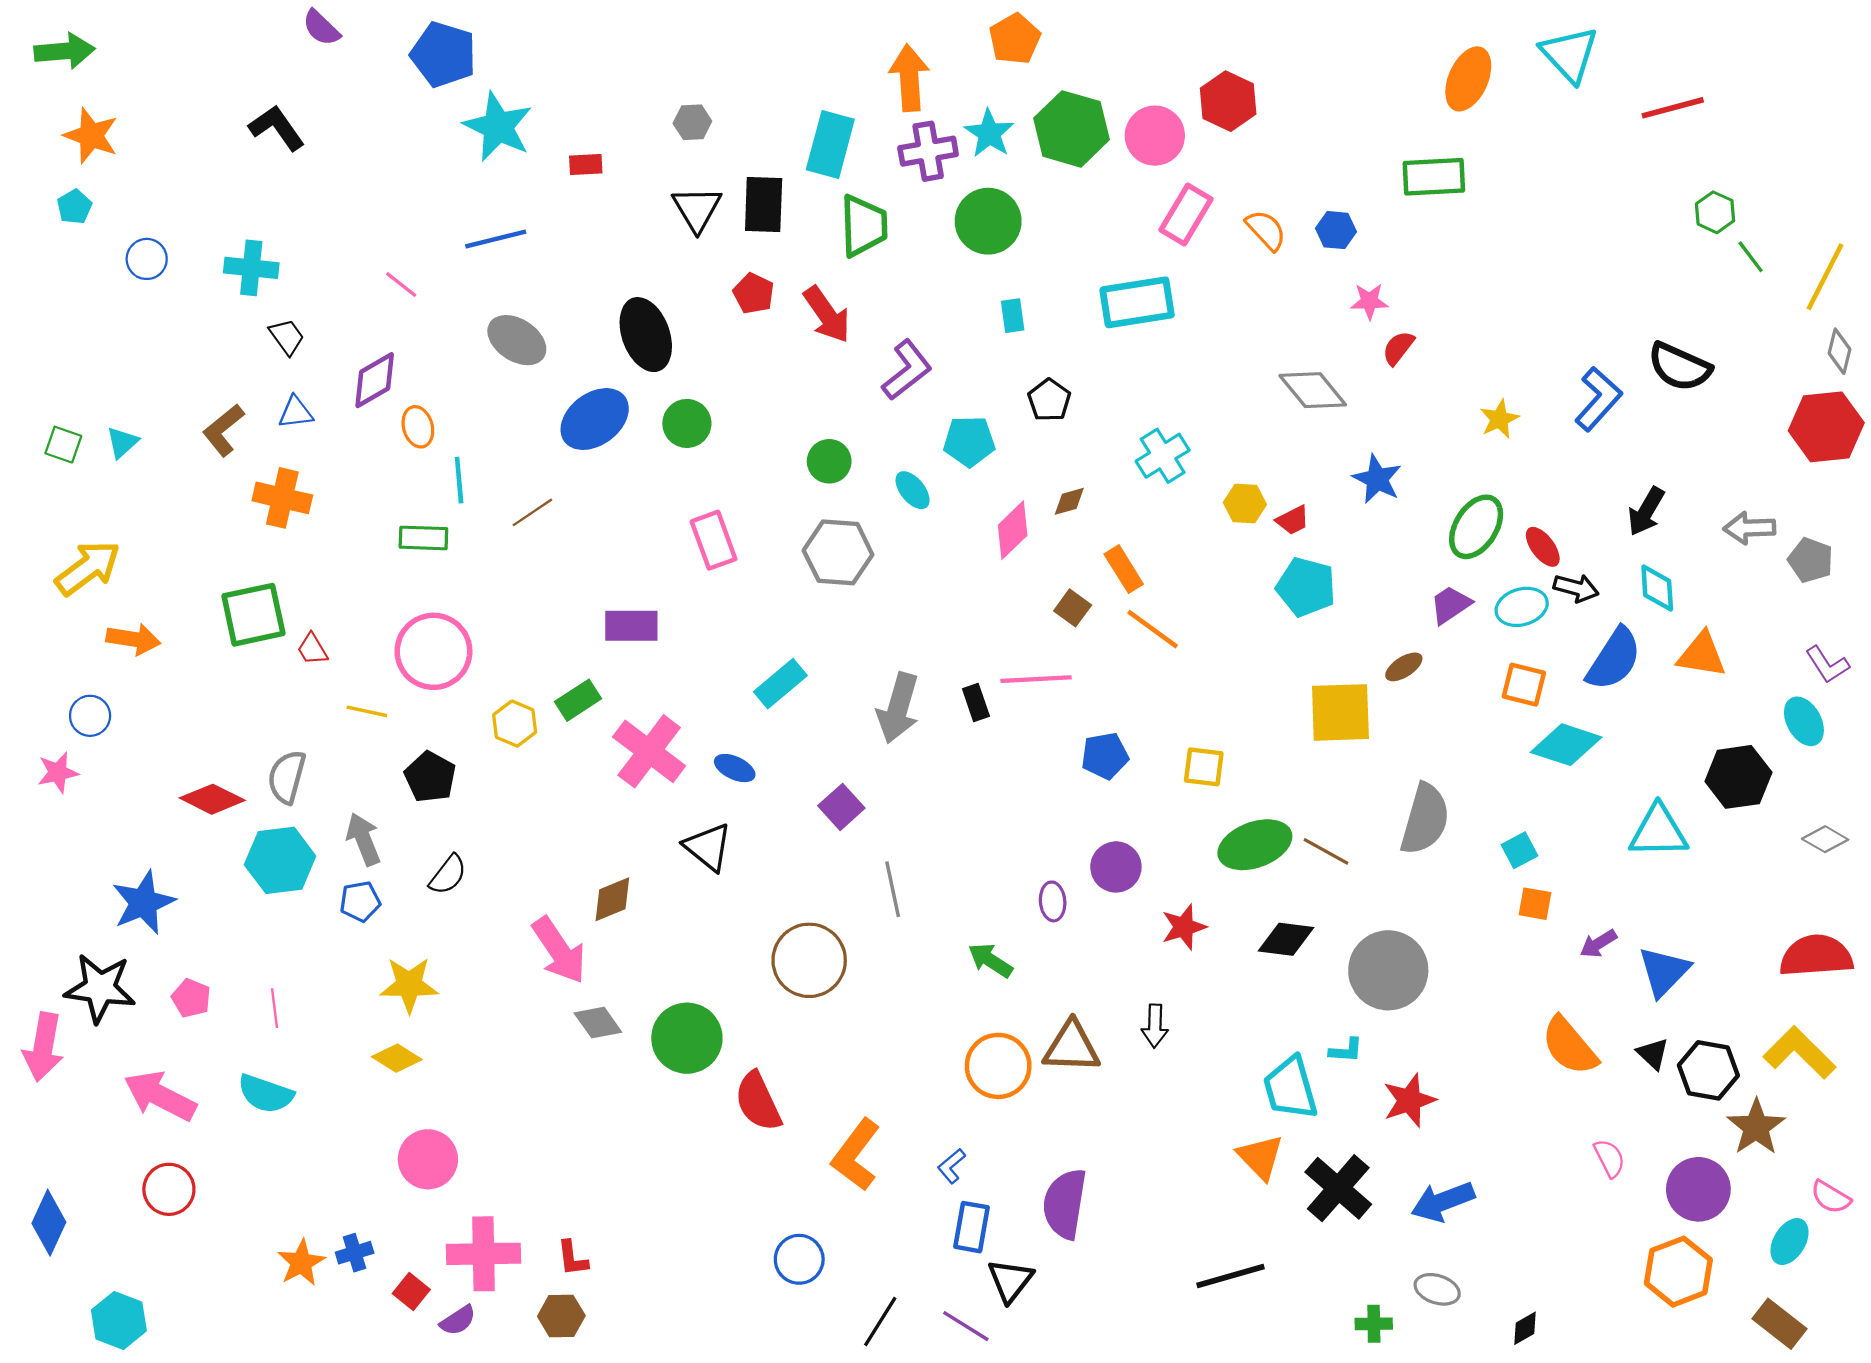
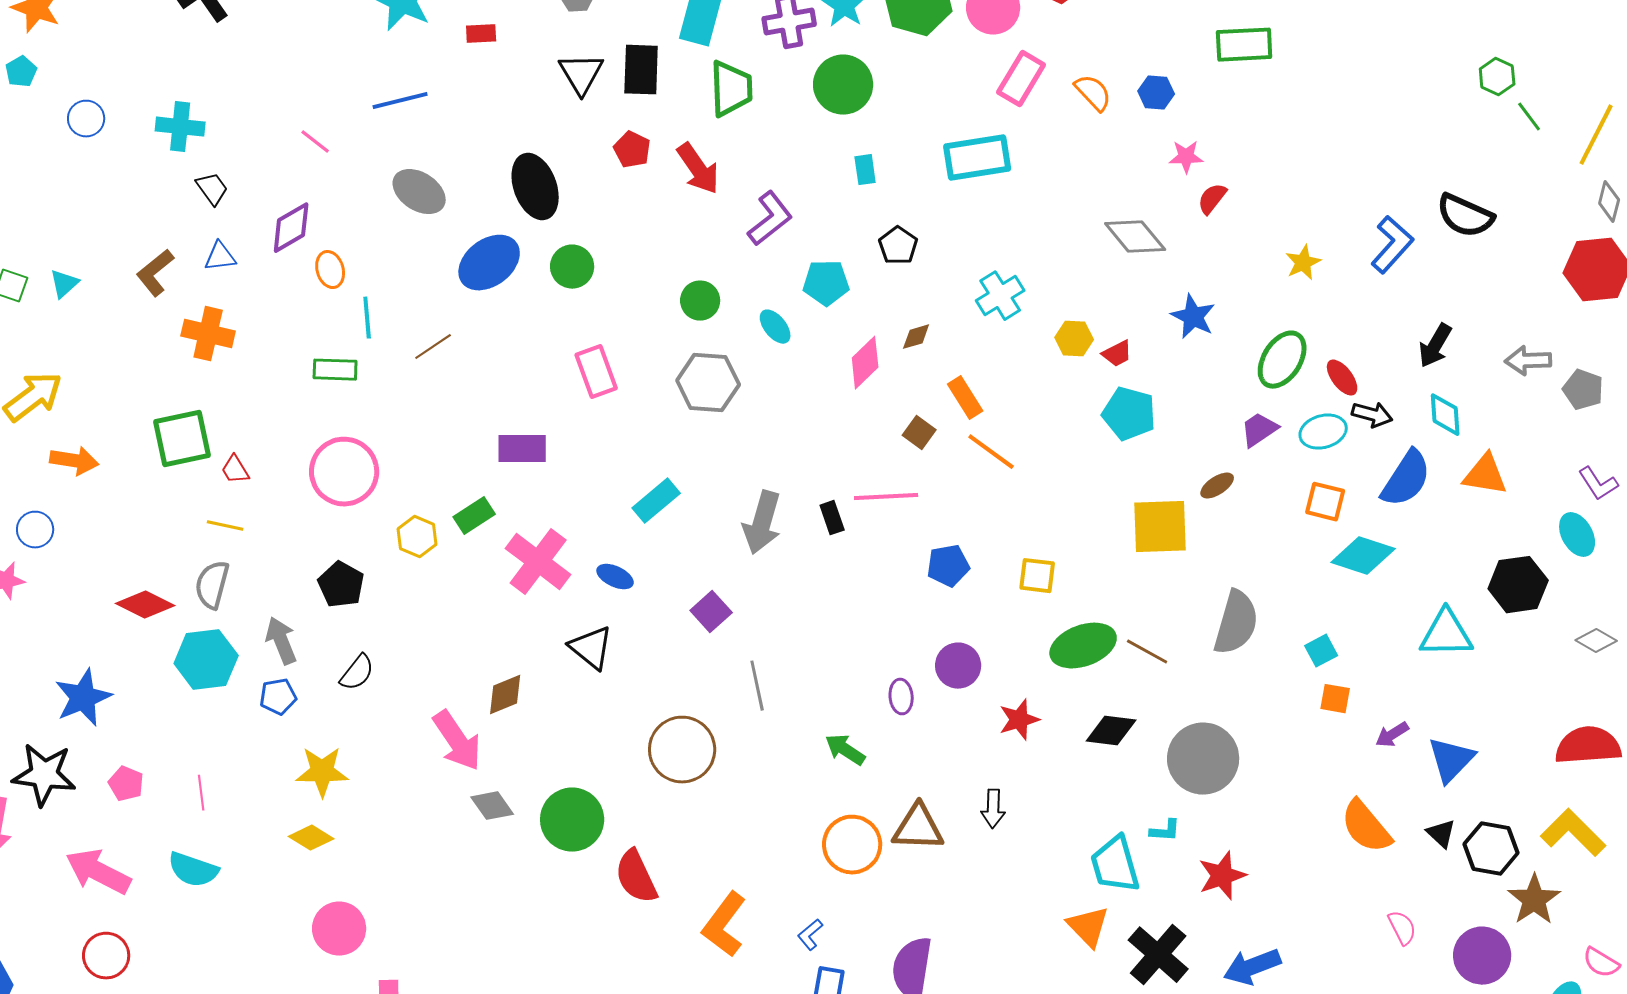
yellow line: (367, 711) -> (225, 526), moved

